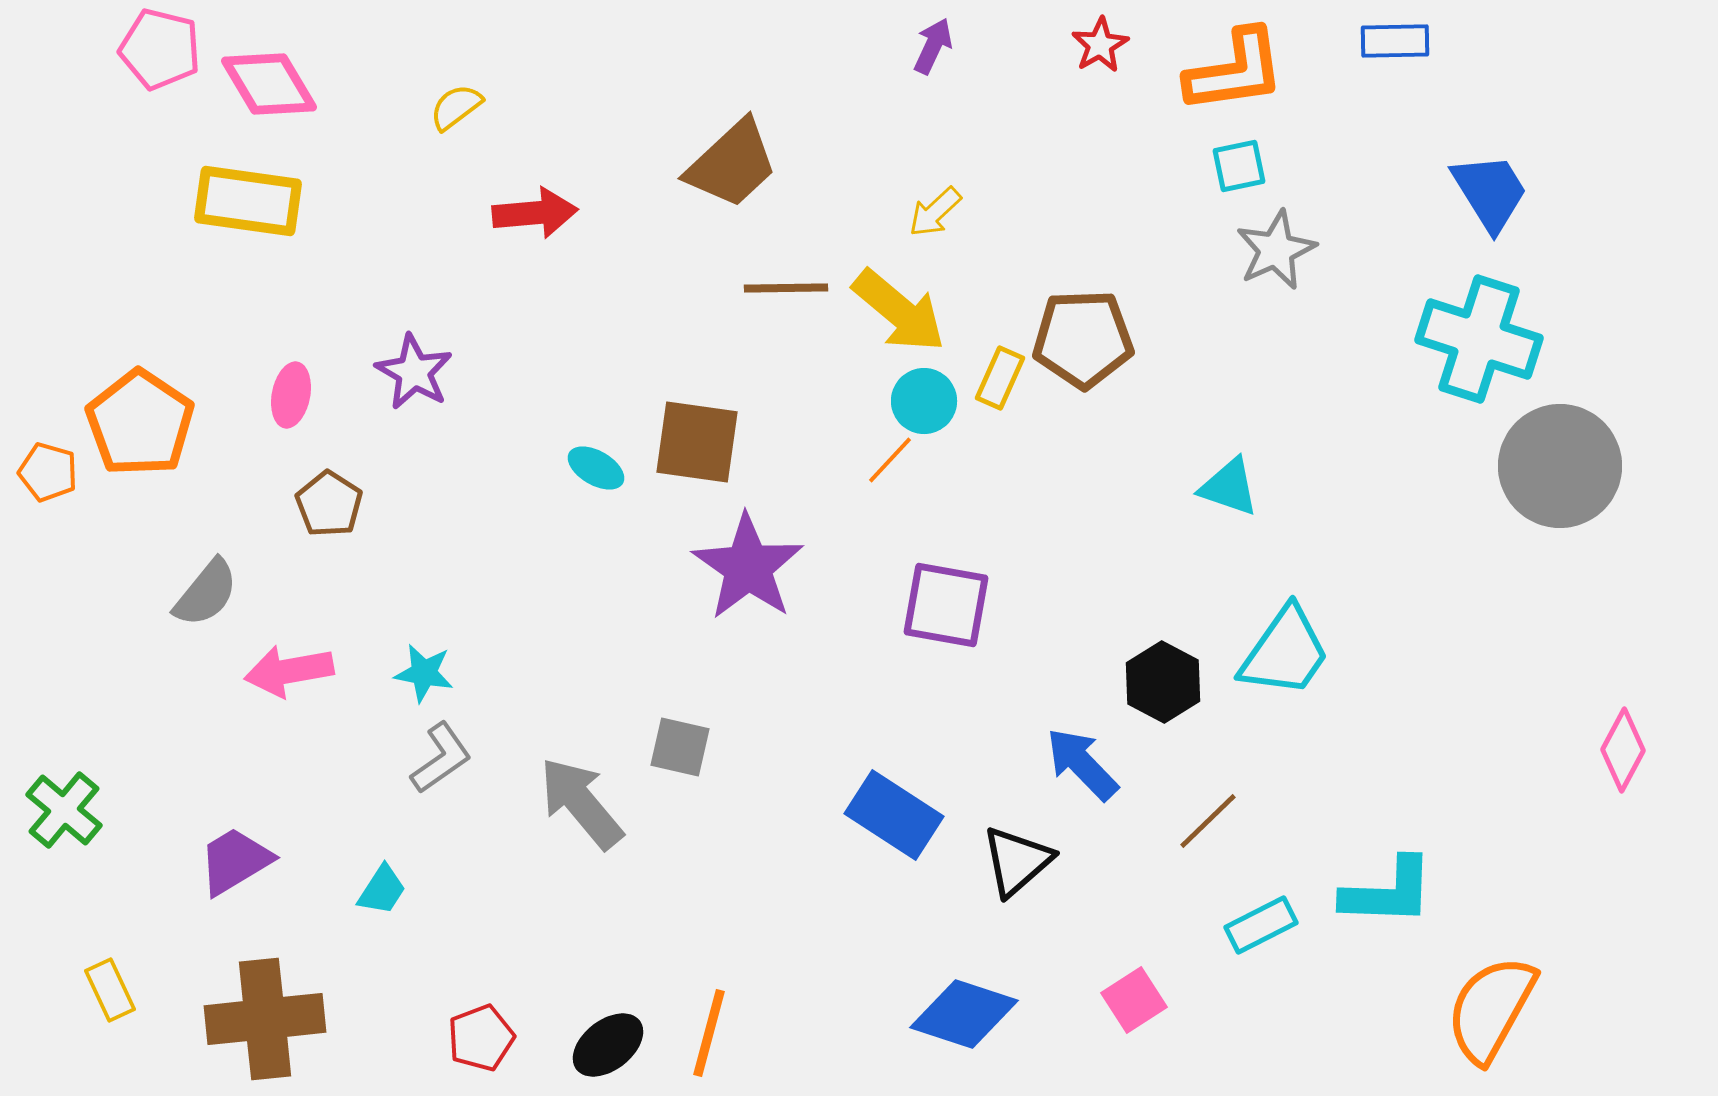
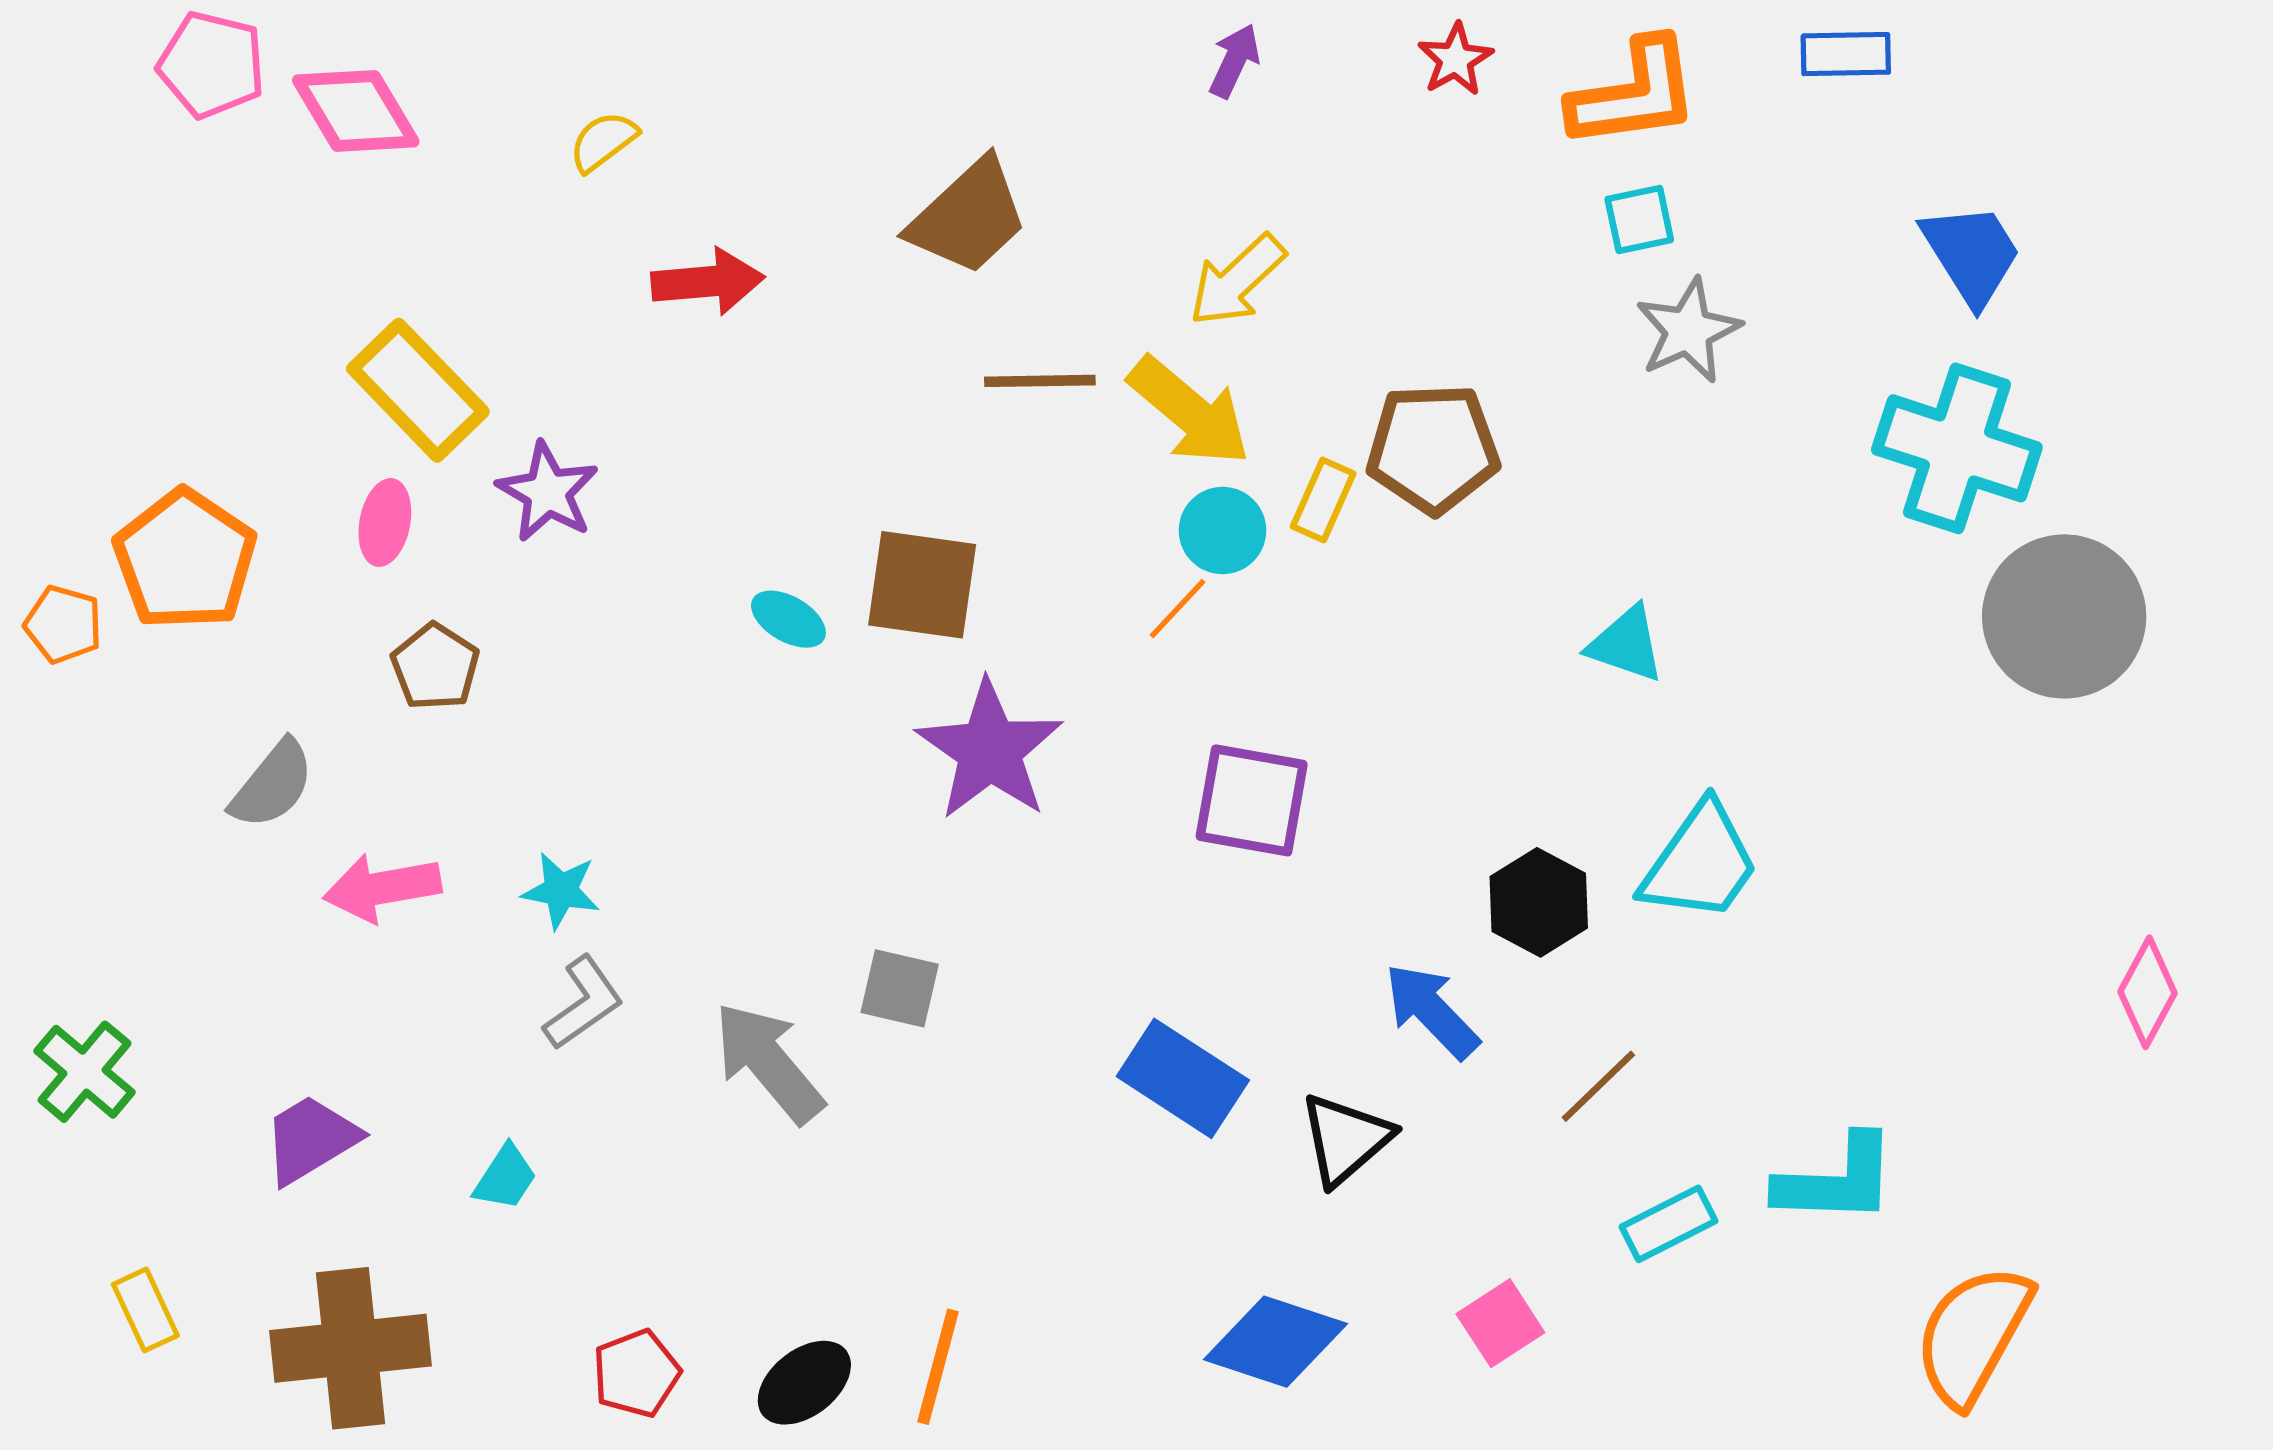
yellow rectangle: (248, 201) -> (418, 390), moved, turned 38
yellow arrow: (935, 212) -> (1237, 280), size x1.4

